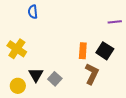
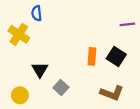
yellow cross: (17, 49) -> (19, 34), moved
brown L-shape: (92, 74) -> (112, 93), moved, turned 85
black triangle: (36, 75) -> (40, 70), moved

